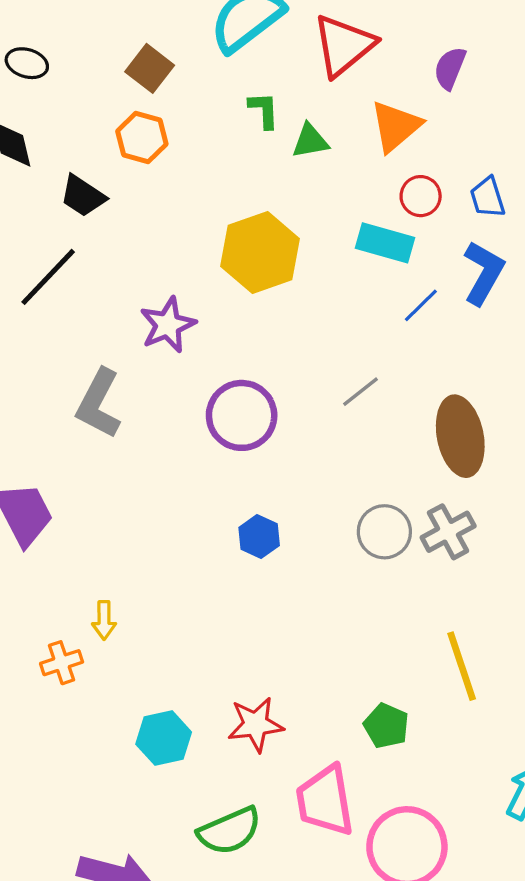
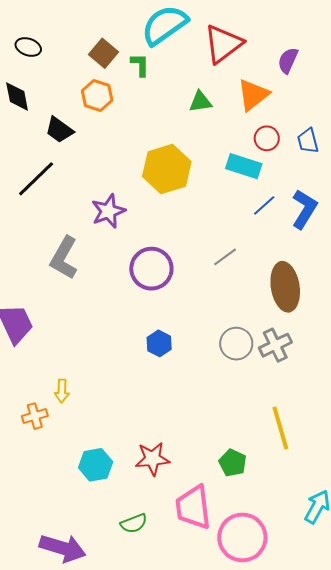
green L-shape: (264, 110) -> (140, 65), moved
blue L-shape: (484, 273) -> (304, 209), moved
green semicircle: (230, 831) -> (134, 523), size x0.7

